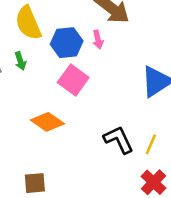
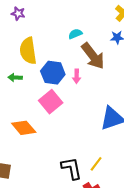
green arrow: (20, 61) -> (15, 78), turned 96
black L-shape: (119, 140) -> (71, 168), moved

